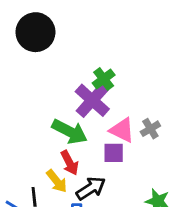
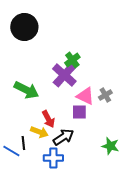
green arrow: (70, 132) -> (26, 90), moved
yellow arrow: (57, 181) -> (39, 132), turned -30

